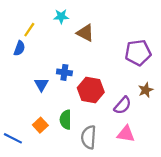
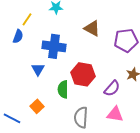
brown triangle: (85, 33) -> (92, 28), moved
blue cross: (64, 72) -> (54, 46), moved, size x1.6
green semicircle: (66, 120) -> (63, 89), moved

